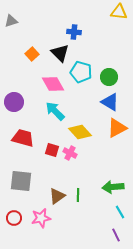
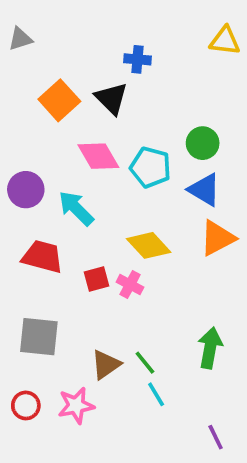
yellow triangle: (119, 12) -> (225, 41), moved
orange square: (32, 54) -> (59, 100), size x1.5
cyan pentagon: (81, 72) -> (150, 167), moved
cyan arrow: (55, 111) -> (76, 208), moved
red square: (52, 150) -> (97, 279), turned -32
green arrow: (113, 187) -> (210, 348), turned 105
green line: (78, 195) -> (145, 363), turned -40
cyan line: (120, 212) -> (156, 394), moved

